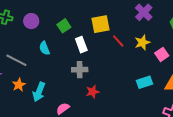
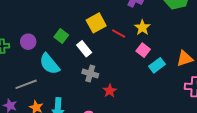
cyan semicircle: (44, 48) -> (49, 64), size x1.6
pink square: (162, 54) -> (143, 50), moved
gray line: (16, 60) -> (26, 84), turned -30
gray cross: (80, 70) -> (90, 73), turned 35

